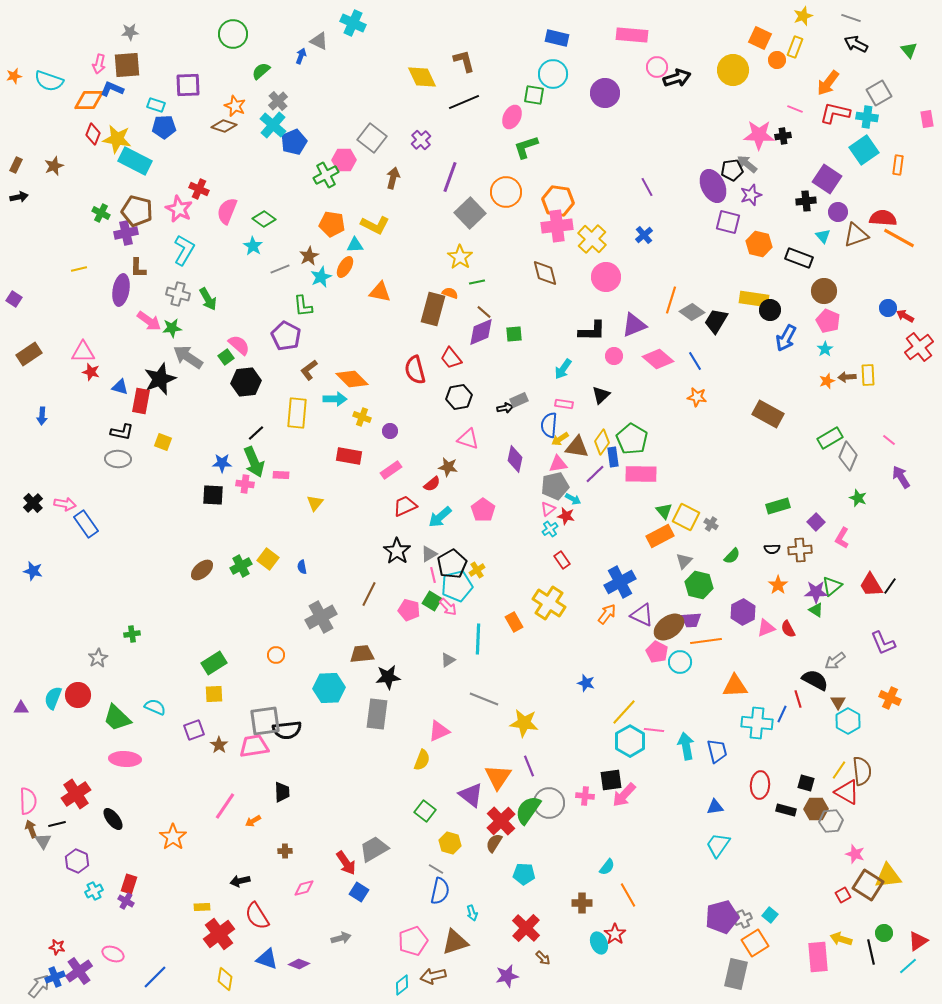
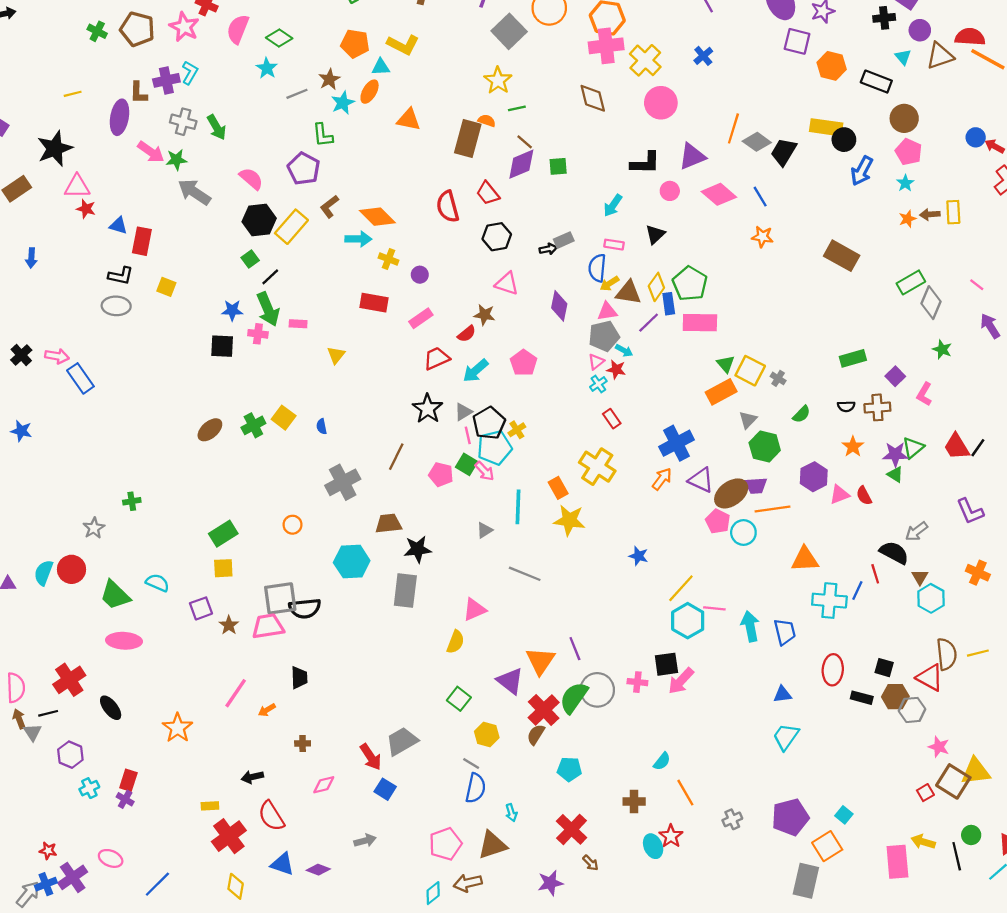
purple cross: (126, 233) -> (166, 80), moved
cyan L-shape: (184, 250) -> (190, 73), size x0.7
green square: (226, 357) -> (250, 259), moved
black star: (160, 379) -> (55, 149), moved
yellow rectangle: (297, 413) -> (291, 227), moved, turned 36
yellow star: (524, 723) -> (569, 520), moved
yellow line: (839, 770) -> (978, 653), moved, turned 42
gray cross: (743, 919) -> (732, 819), moved

